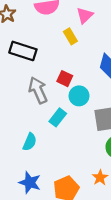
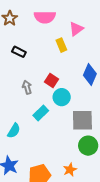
black rectangle: (23, 51) -> (19, 52), size x0.6
gray arrow: (38, 90) -> (27, 87), size x0.6

